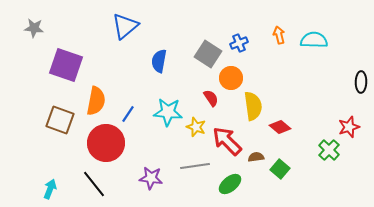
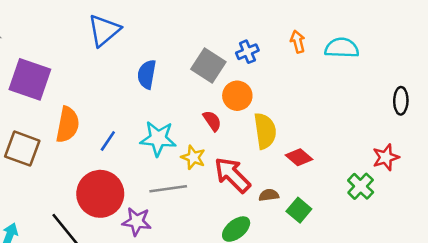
red circle: (106, 143) -> (100, 194), moved
gray line: (195, 166) -> (168, 189), moved

